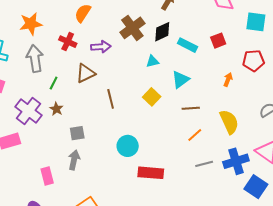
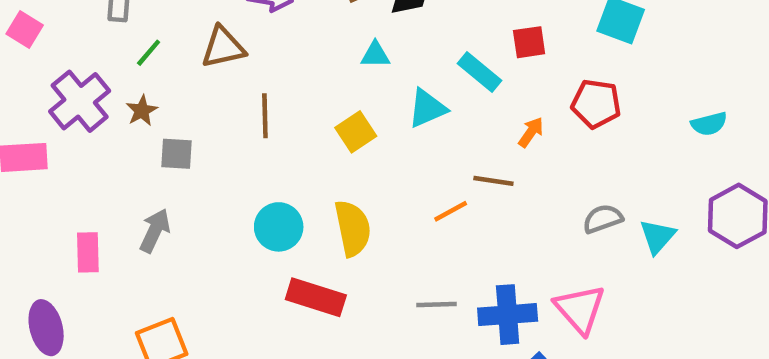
cyan rectangle: (188, 45) -> (480, 72), moved
brown line: (191, 108) -> (493, 181), moved
yellow semicircle: (229, 122) -> (353, 228), moved
gray square: (77, 133) -> (177, 154), moved
orange line: (195, 135) -> (451, 211), moved

